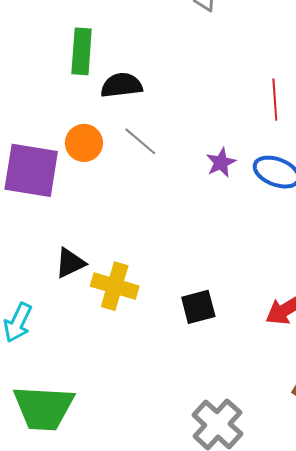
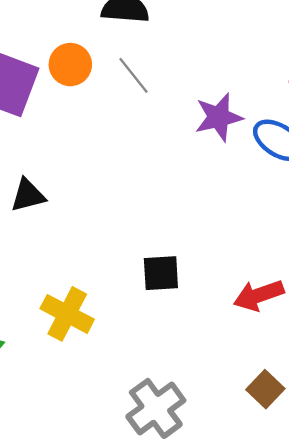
purple star: (221, 163) -> (219, 117), size x1.4
yellow cross: (115, 286) -> (67, 314), moved

